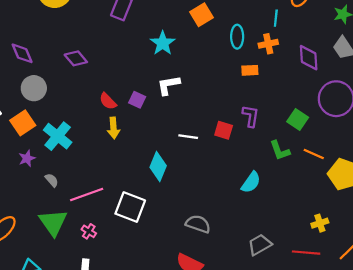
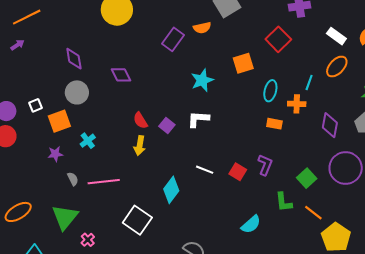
cyan cross: (58, 136) -> (88, 141), size x0.6
pink line: (87, 195) -> (104, 182), moved
pink cross: (89, 231) -> (88, 240), moved

